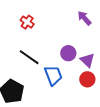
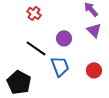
purple circle: (68, 53) -> (64, 38), moved
purple triangle: (87, 60) -> (94, 30), moved

